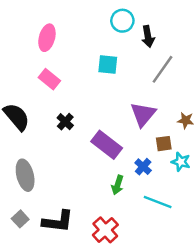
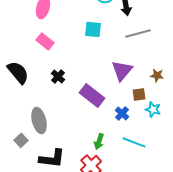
gray line: (163, 69) -> (138, 33), turned 40
gray ellipse: (25, 175) -> (39, 120), moved
green arrow: (118, 185) -> (99, 141), moved
gray square: (20, 219) -> (21, 140), moved

